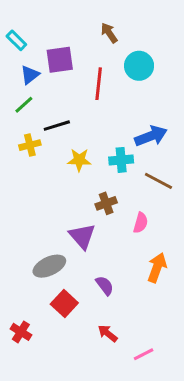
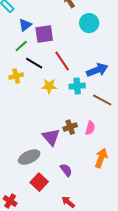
purple square: (60, 60) -> (44, 34), moved
blue triangle: (30, 75) -> (25, 25), moved
red line: (99, 84) -> (62, 61), moved, turned -40
green line: (24, 105) -> (21, 46), moved
black line: (57, 126) -> (34, 63), turned 48
brown cross: (106, 203) -> (70, 127), moved

